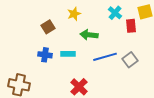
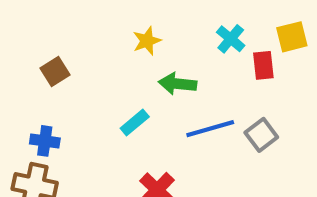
brown square: (48, 27) -> (55, 71), moved
cyan rectangle: (68, 54) -> (135, 123), turned -40
blue cross: (45, 55) -> (45, 141), moved

